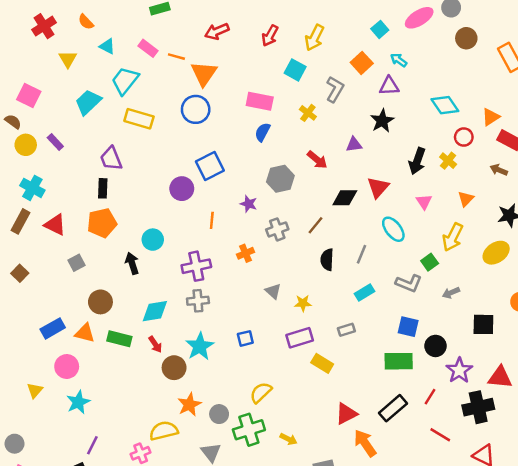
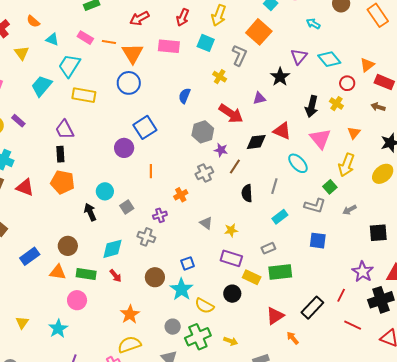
cyan arrow: (399, 60) -> (313, 24), moved
orange square: (362, 63) -> (259, 32), size x1.4
purple triangle: (389, 86) -> (299, 57), moved, turned -42
pink rectangle: (260, 101) -> (169, 46), moved
red arrow: (317, 160) -> (231, 114), size x1.4
red triangle: (378, 187) -> (282, 131), turned -42
pink triangle: (424, 202) -> (320, 139), size x1.6
purple star: (249, 204) -> (221, 150), moved
orange pentagon: (102, 223) -> (63, 182), turned 30
gray square: (77, 263) -> (127, 207), moved
purple cross: (196, 266) -> (160, 215), moved, size x0.6
gray cross: (198, 301) -> (146, 237), turned 30
blue rectangle: (53, 328) -> (30, 256), moved
purple rectangle: (300, 338) -> (231, 258), turned 40
cyan star: (200, 346) -> (181, 289), moved
black circle: (436, 346) -> (232, 294), moved
green rectangle: (399, 361) -> (280, 272), moved
pink circle: (67, 367) -> (77, 300), moved
brown circle: (174, 368) -> (155, 277), moved
yellow semicircle: (261, 393) -> (204, 306), turned -102
orange star: (189, 405) -> (130, 314), moved
orange arrow: (365, 443) -> (293, 338), size x0.6

